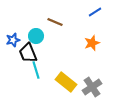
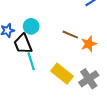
brown line: (55, 22) -> (70, 35), moved
orange star: (92, 43) -> (89, 44), moved

